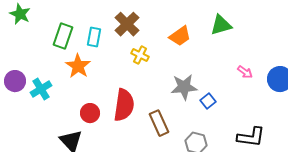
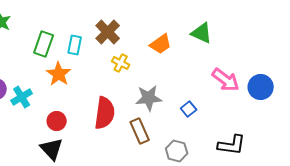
green triangle: (221, 25) -> (202, 33), turned 40
pink arrow: (245, 72) -> (226, 80), size x1.8
gray star: (184, 87) -> (149, 98), moved
red circle: (90, 113) -> (57, 121), moved

